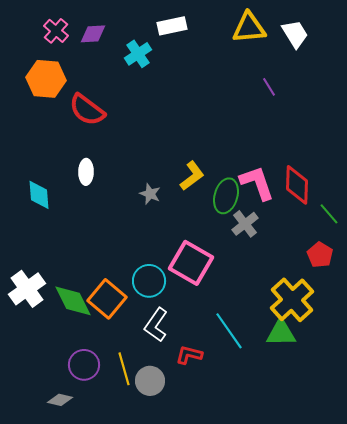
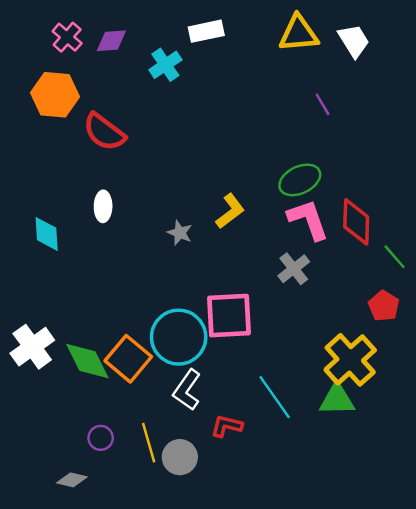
green ellipse: (226, 196) -> (300, 180), moved, turned 48
pink square: (191, 263) -> (229, 316), turned -33
cyan circle: (149, 281) -> (179, 337), size x1.4
purple circle: (84, 365) -> (101, 438), size x0.7

